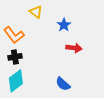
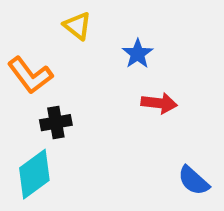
black cross: (15, 57) -> (56, 123), moved
blue semicircle: (63, 84) -> (194, 181), moved

